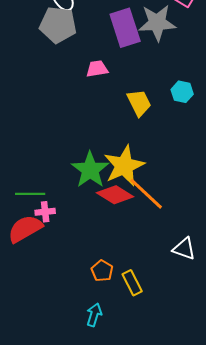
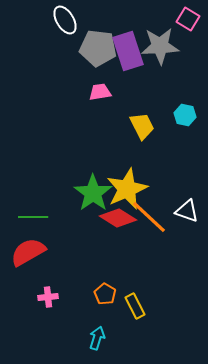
gray pentagon: (58, 25) -> (98, 48), moved
pink cross: (45, 212) -> (48, 297), moved
white triangle: (184, 249) -> (187, 211), moved

